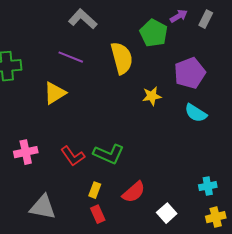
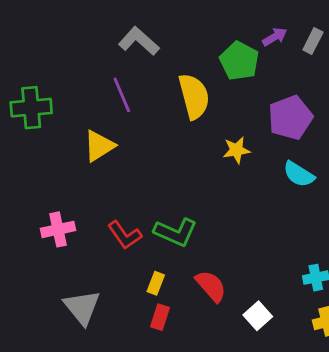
purple line: (71, 57) -> (122, 95), turned 45
red semicircle: (134, 192) -> (211, 286), turned -90
gray triangle: (43, 207) -> (82, 307), turned 40
red rectangle: (98, 214) -> (160, 317), turned 42

